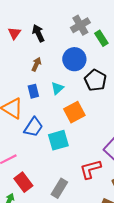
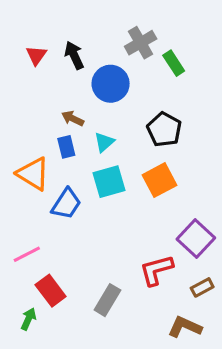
blue circle: (74, 59) -> (111, 84), moved
brown arrow: (36, 64) -> (73, 118), moved, turned -88
orange square: (74, 112) -> (160, 180), moved
cyan square: (58, 140) -> (109, 182), moved

